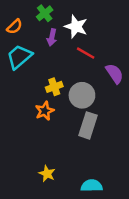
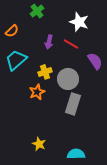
orange semicircle: (14, 27) -> (12, 31), moved
white star: (76, 27) -> (79, 22), moved
purple arrow: (52, 37) -> (49, 42), moved
cyan trapezoid: (19, 57) -> (16, 60), moved

